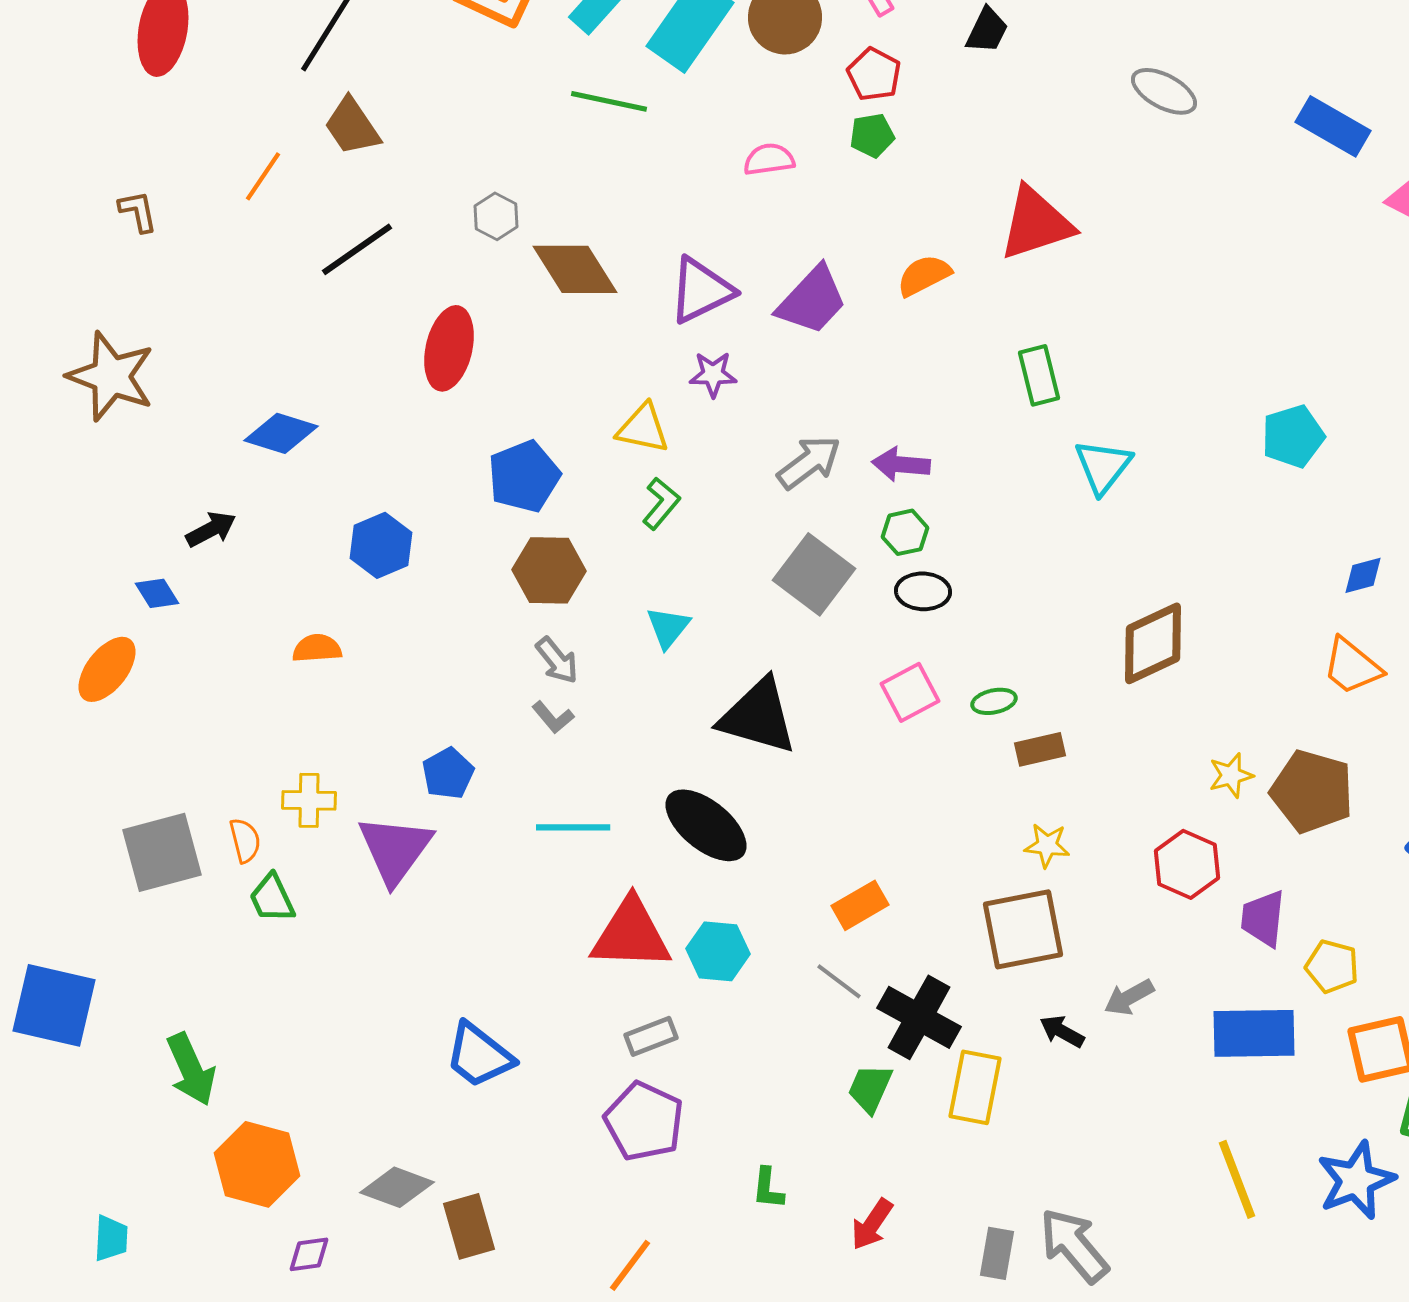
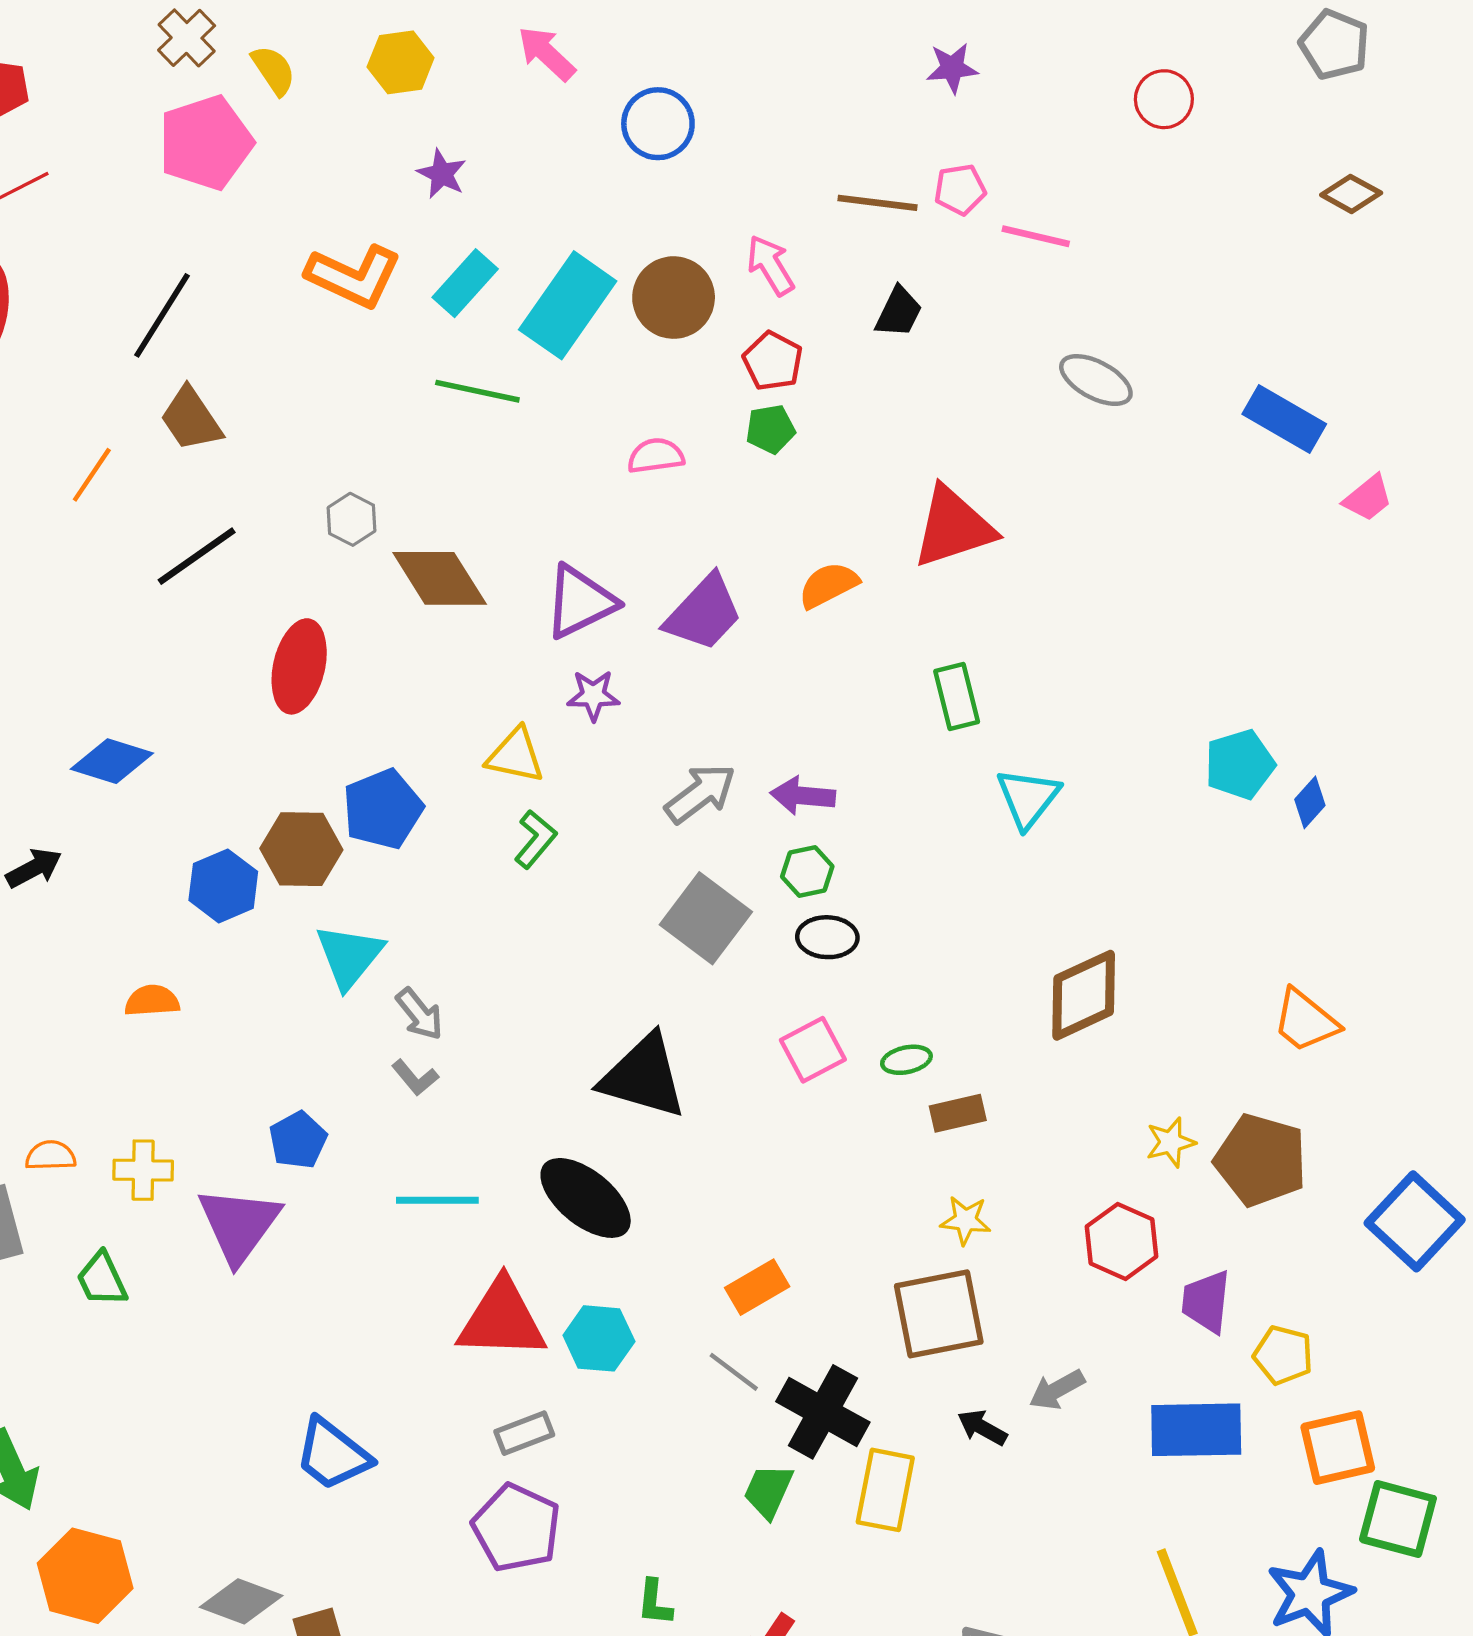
brown hexagon: (549, 570) -> (301, 849), moved
blue diamond: (1363, 575) -> (1310, 802), moved, turned -33
cyan triangle: (668, 627) -> (349, 956), moved, size x1.4
orange semicircle: (245, 840) -> (51, 1156), moved, turned -78

